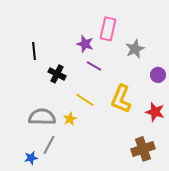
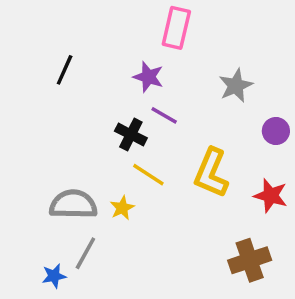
pink rectangle: (108, 29) -> (176, 28), moved
black line: (34, 51) -> (65, 70), moved, turned 30
black cross: (57, 74) -> (131, 134), moved

